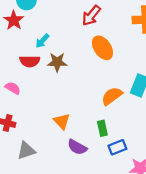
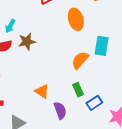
orange ellipse: (102, 48) -> (76, 19), moved, turned 30
purple semicircle: (77, 147) -> (60, 110), turned -126

